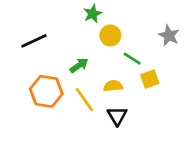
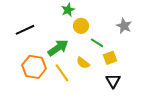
green arrow: (79, 65) -> (58, 48), size x1.5
yellow semicircle: (113, 86) -> (83, 63), turned -136
black triangle: (117, 116) -> (113, 81), moved

